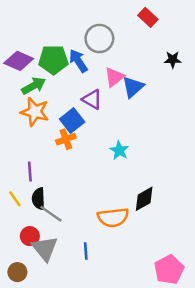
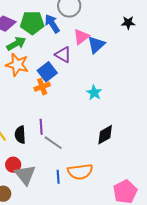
cyan star: (119, 150) -> (94, 93), moved
purple line: (30, 171) -> (41, 127), moved
gray line: (51, 214) -> (53, 143), moved
orange semicircle: (113, 217) -> (80, 172), moved

